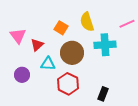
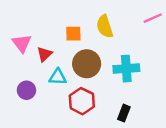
pink line: (127, 24) -> (153, 18), moved
orange square: (61, 28) -> (73, 34), turned -32
cyan cross: (105, 45) -> (126, 69), moved

